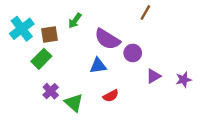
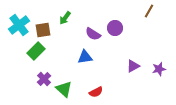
brown line: (145, 13) -> (149, 11), moved
purple semicircle: (107, 39) -> (93, 34), size x0.7
purple circle: (133, 53) -> (115, 28), moved
red semicircle: (111, 96) -> (96, 92), moved

